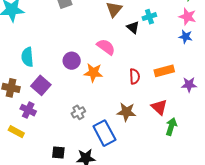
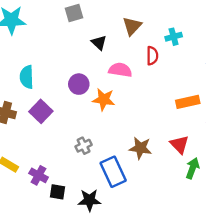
black triangle: (133, 27) -> (99, 43), moved
pink semicircle: (106, 47) -> (120, 70), turned -30
red semicircle: (135, 76) -> (152, 56), moved
purple cross: (28, 110) -> (39, 175), moved

